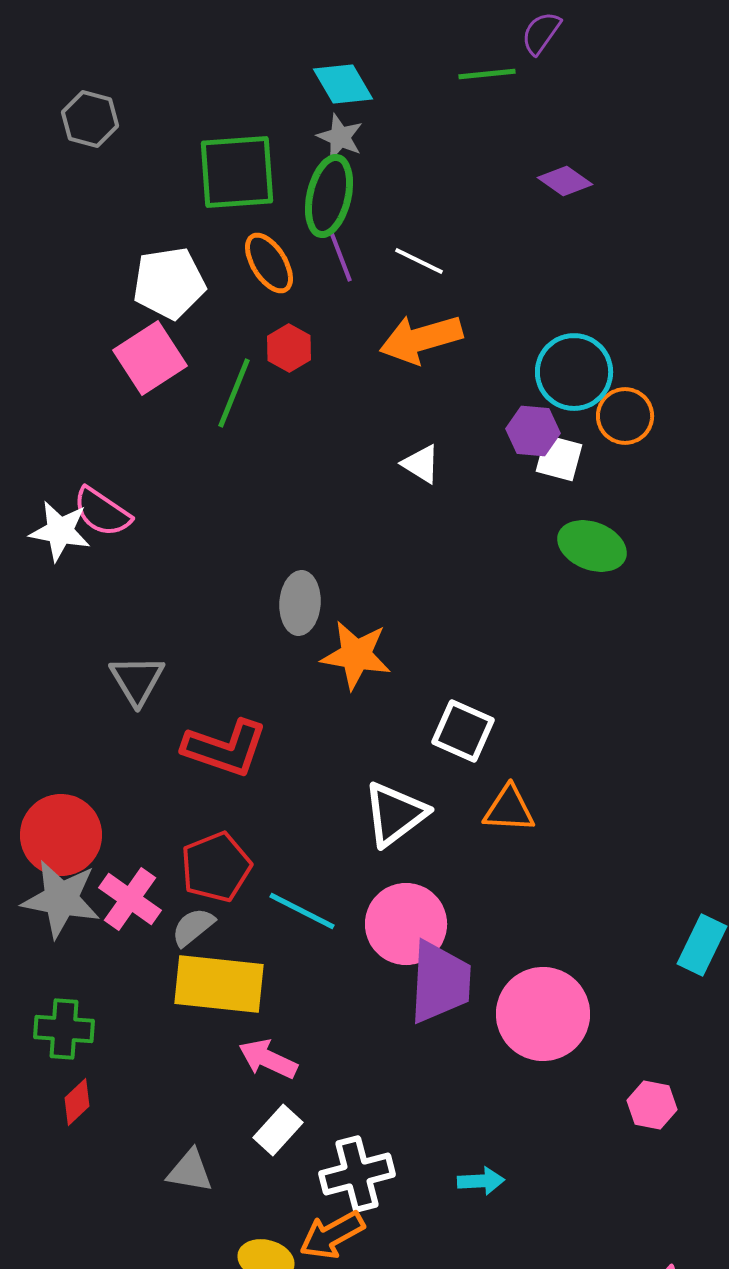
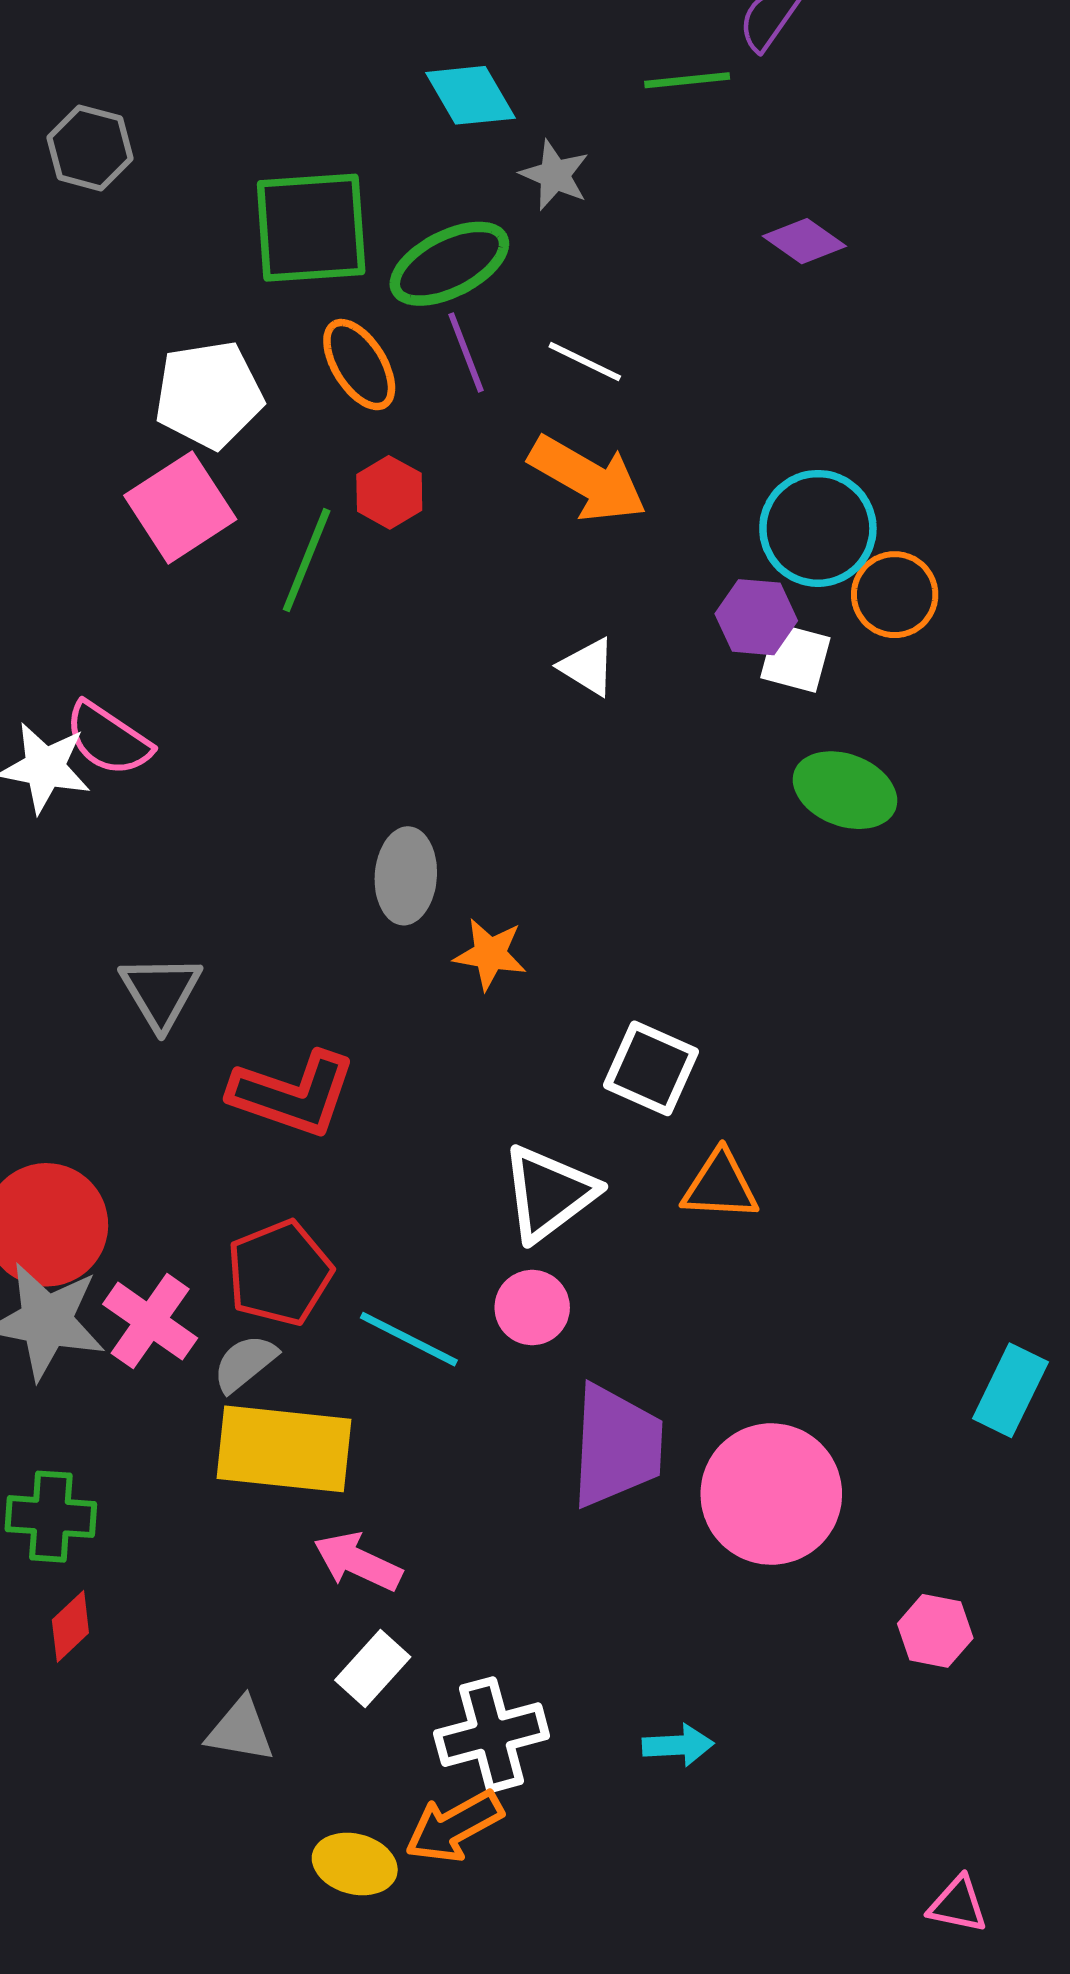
gray star: (340, 137) -> (555, 175), moved
green ellipse: (329, 196) -> (449, 264), turned 50
orange arrow: (421, 339) -> (588, 479), turned -134
orange star: (356, 655) -> (490, 954), size x0.7
pink circle: (406, 924) -> (532, 1308), moved, size x0.6

